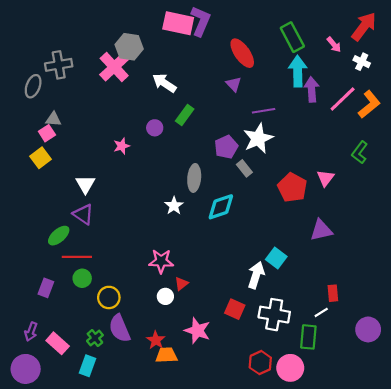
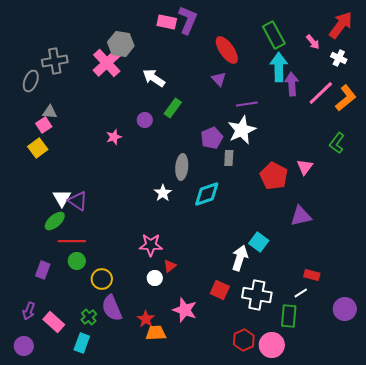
pink rectangle: (178, 23) -> (167, 22), size x0.7
gray rectangle: (244, 168) -> (229, 158), turned 42
white triangle: (85, 184) -> (62, 198), moved
red rectangle: (333, 293) -> (312, 275), turned -70
purple circle: (26, 369) -> (24, 346), size x0.7

